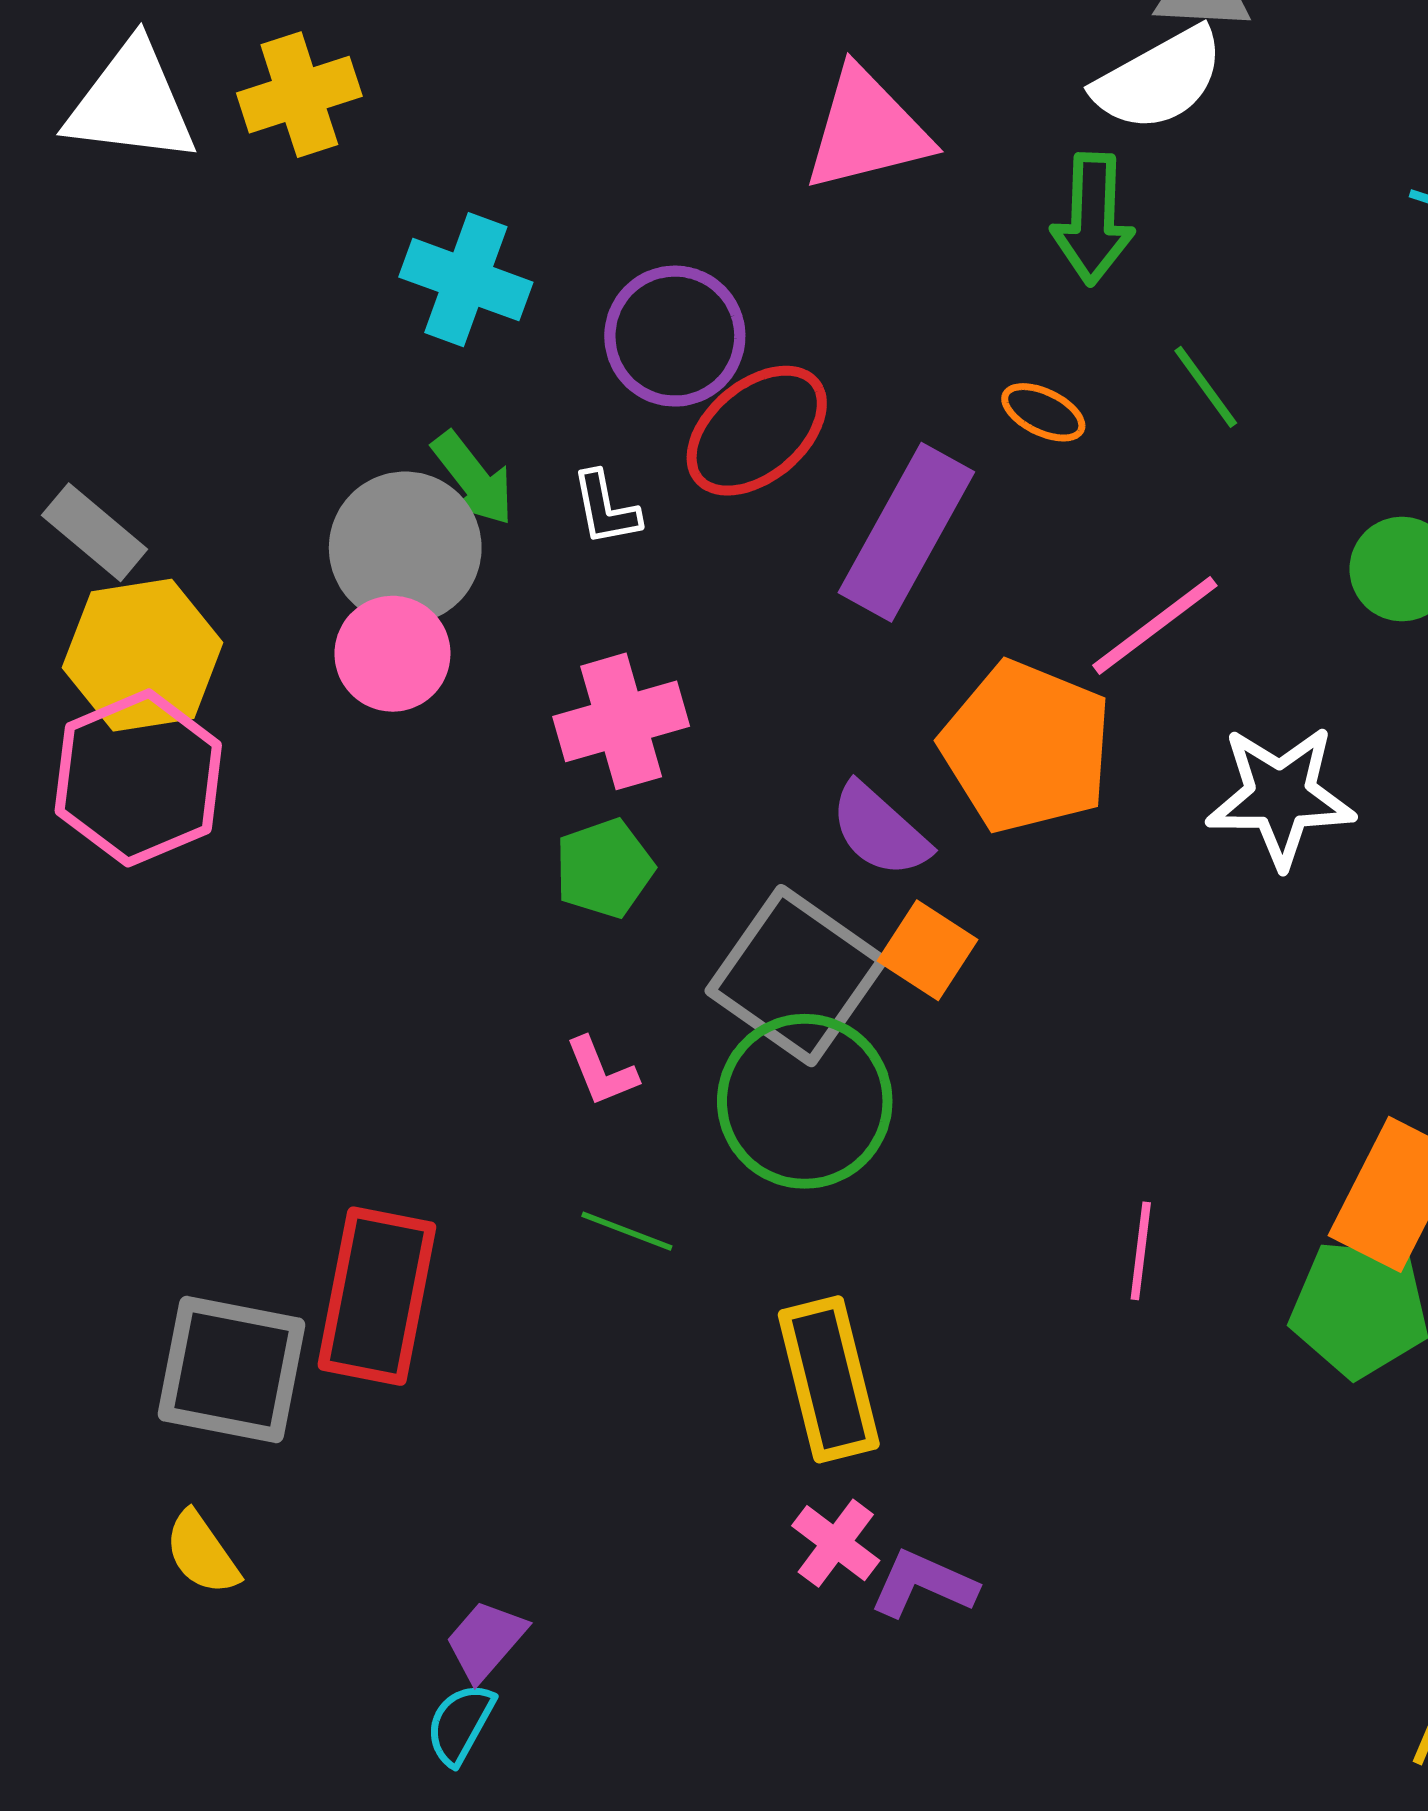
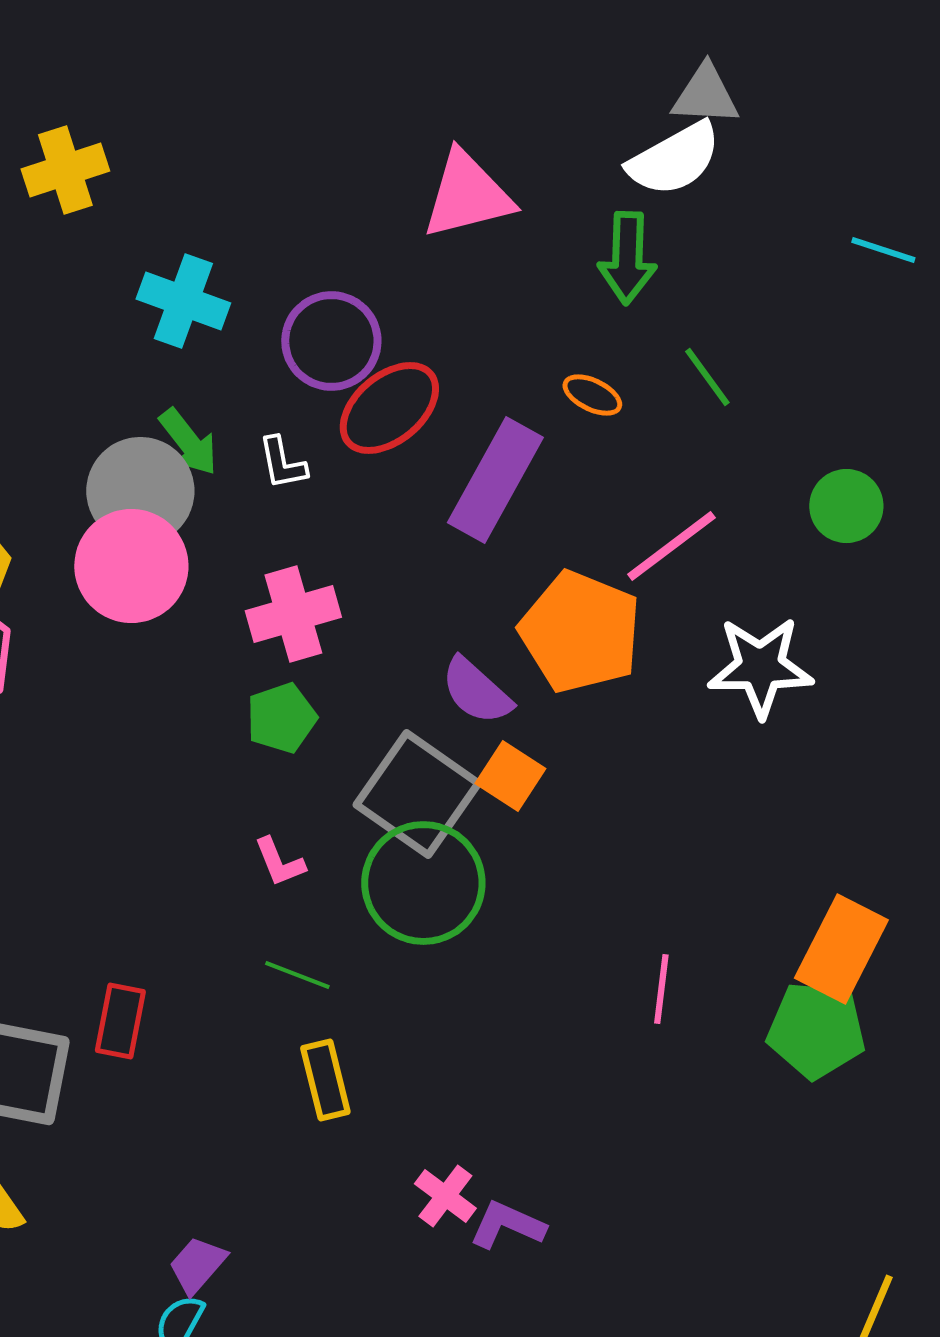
pink circle: (392, 654) -> (131, 566), size x1.4
red rectangle: (377, 1296) -> (120, 1021), size x0.6
yellow rectangle: (829, 1379) -> (325, 1080), moved, size x0.7

